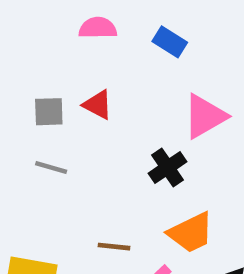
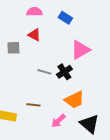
red triangle: (98, 105) -> (34, 35), moved
gray line: (51, 167) -> (44, 72), moved
brown line: (114, 247) -> (33, 105), moved

